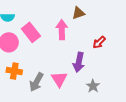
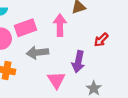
pink rectangle: (31, 32) -> (26, 28), turned -72
gray arrow: (36, 82) -> (37, 52), moved, turned 54

